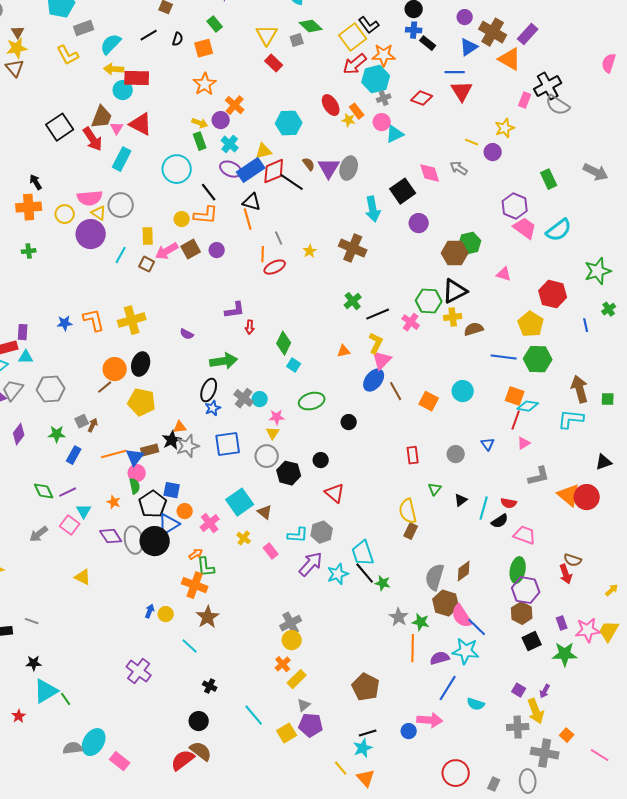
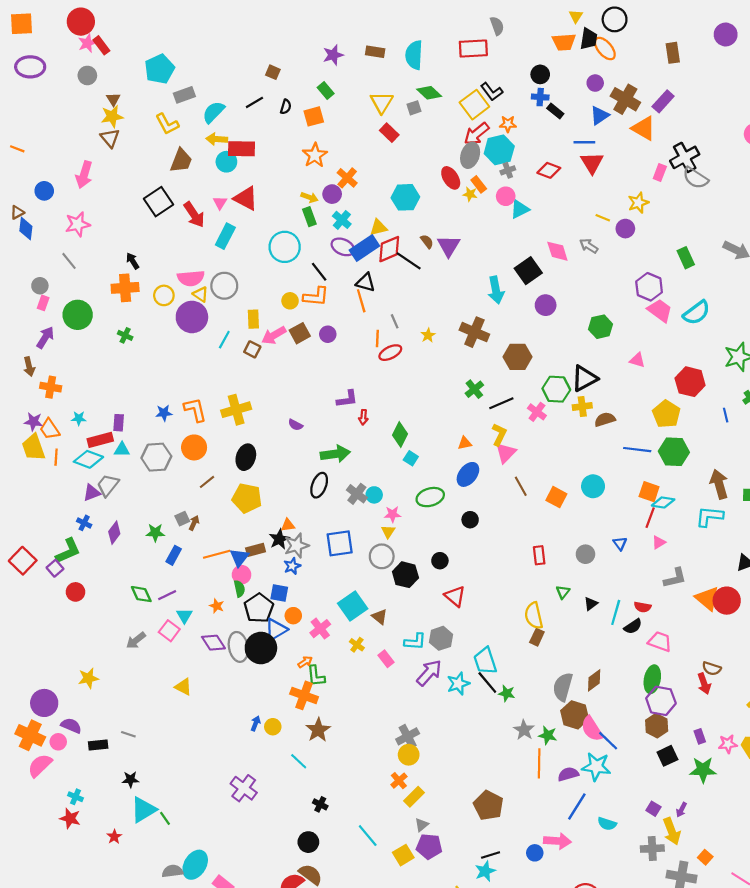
orange star: (384, 55) -> (508, 124), size x0.7
brown trapezoid: (102, 117) -> (181, 161), moved
gray ellipse: (349, 168) -> (470, 155), moved
green cross: (29, 251) -> (125, 335), turned 32
brown hexagon: (455, 253) -> (518, 357), moved
orange circle: (115, 369) -> (194, 447), moved
blue ellipse: (374, 380) -> (468, 474), moved
gray hexagon: (51, 389) -> (156, 457), moved
blue star: (213, 408) -> (292, 566), moved
pink star: (588, 630) -> (728, 744), size x0.7

